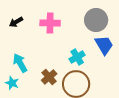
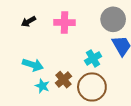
cyan arrow: (20, 63) -> (33, 65), turned 138
cyan star: (12, 83) -> (42, 86), moved

